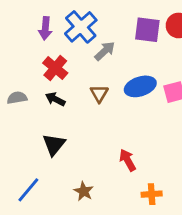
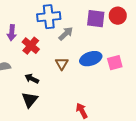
blue cross: (81, 27) -> (49, 17), turned 35
purple arrow: (45, 28) -> (12, 33), moved
black arrow: (55, 99) -> (32, 79), moved

